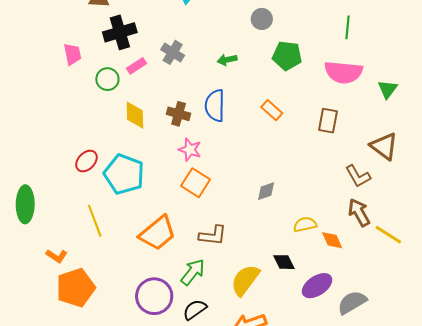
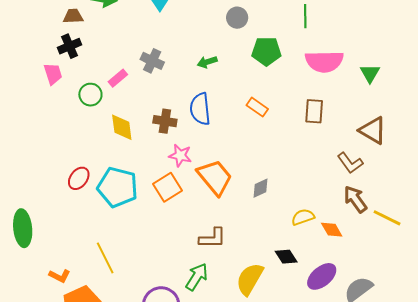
green line: (347, 27) -> (305, 16), moved
black cross: (120, 32) -> (69, 46), moved, size x0.7
orange square: (196, 183) -> (168, 187), moved, turned 32
yellow line: (95, 221) -> (105, 258), moved
orange trapezoid: (158, 233) -> (215, 177), moved, turned -84

